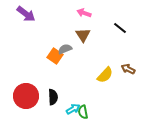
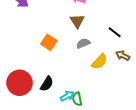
black line: (120, 28) -> (115, 32), moved
gray semicircle: (65, 49) -> (83, 43), moved
black semicircle: (53, 97) -> (47, 84), turned 35

